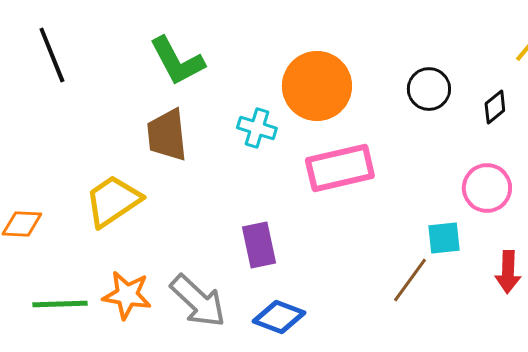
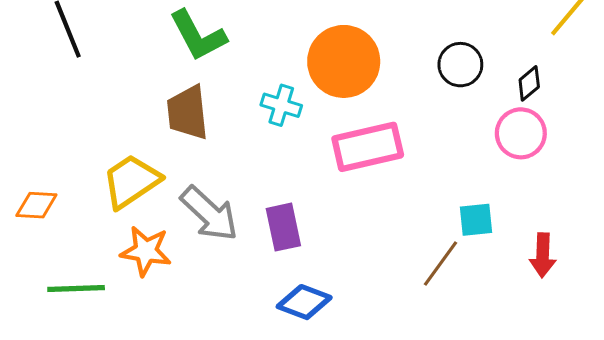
pink circle: (487, 188) -> (521, 133), moved
orange star: (127, 295) -> (146, 251), moved
gray arrow: (198, 301) -> (209, 214), moved

